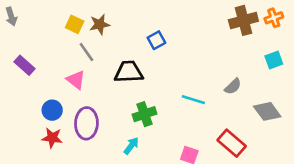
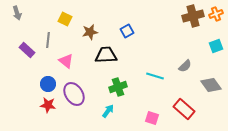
brown star: (100, 24) -> (90, 32), moved
gray line: (86, 52) -> (48, 40), moved, turned 42
purple ellipse: (86, 123) -> (74, 94), turned -35

